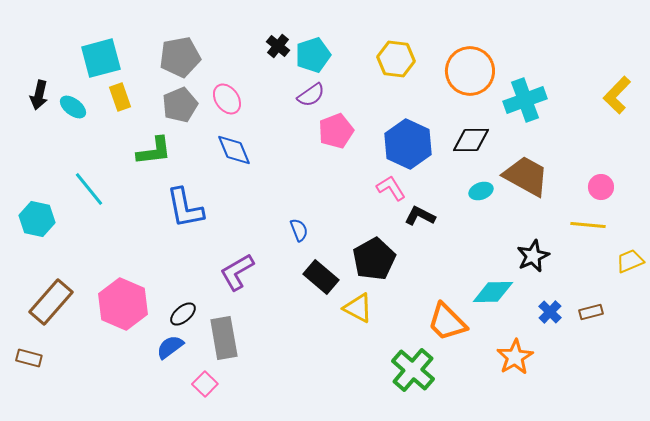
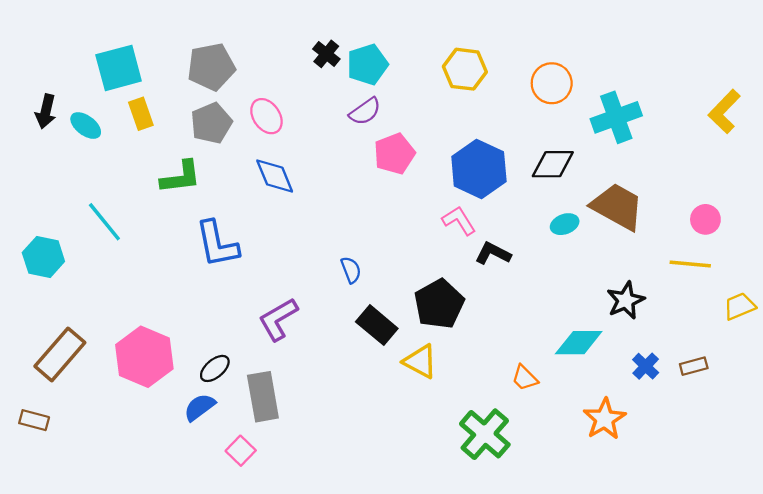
orange circle: (470, 71) -> (552, 83), size x0.7
orange trapezoid: (447, 322) -> (525, 378), size x0.6

